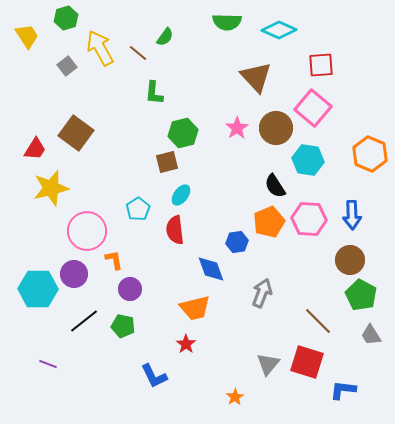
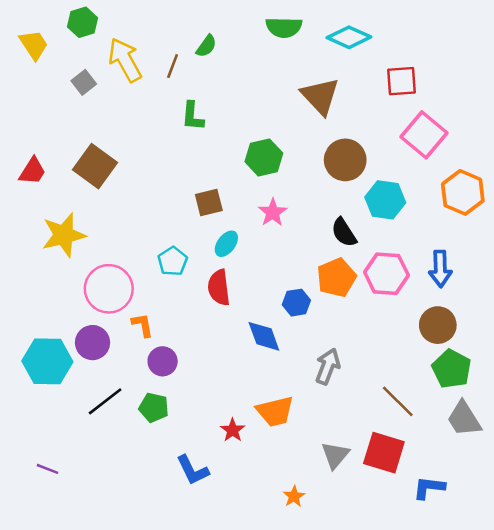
brown line: (138, 53) -> (173, 66), turned 72
pink square: (313, 108) -> (424, 135), moved
pink star: (237, 128) -> (273, 212), moved
green hexagon: (183, 133) -> (264, 157), moved
red trapezoid: (35, 149) -> (32, 171), moved
orange trapezoid: (195, 308) -> (275, 411), moved
gray trapezoid: (371, 335) -> (464, 419), size x1.4
purple line: (48, 364) -> (47, 469), moved

